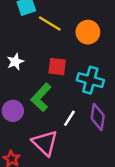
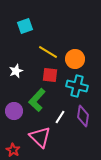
yellow line: (50, 23) -> (48, 52), moved
orange circle: (88, 32) -> (75, 59), moved

